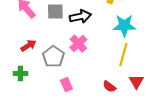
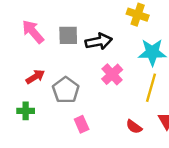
pink cross: (78, 44) -> (112, 74), moved

